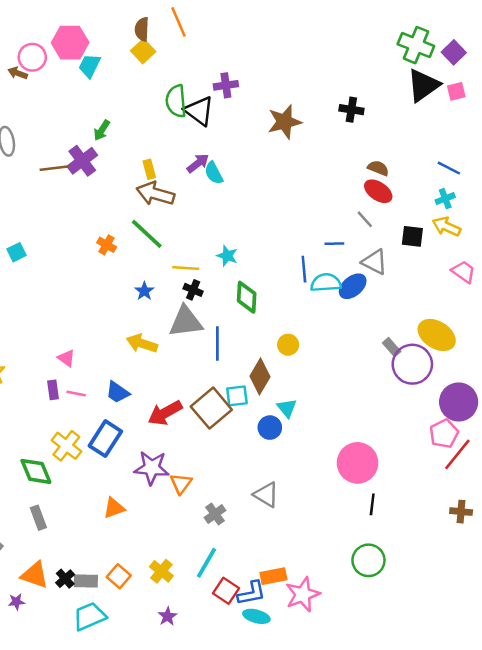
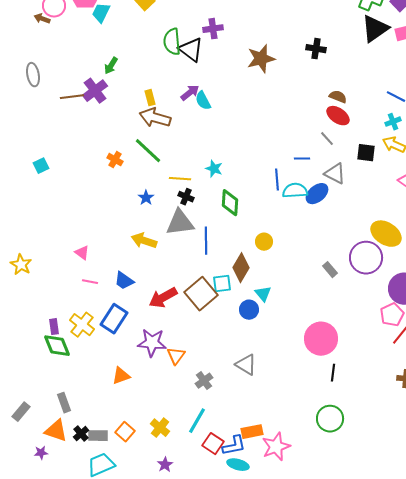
gray rectangle: (392, 347) -> (330, 270), moved
purple rectangle: (53, 390) -> (54, 327), moved
gray rectangle: (38, 518) -> (64, 403), moved

